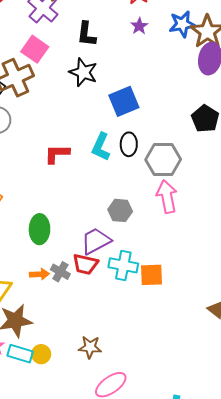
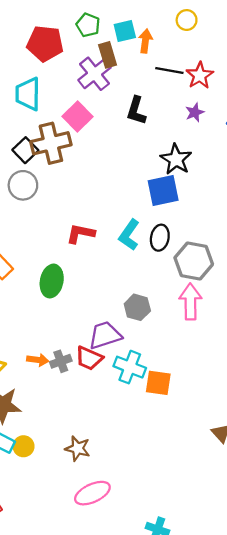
black star: (83, 72) -> (176, 159), moved
green ellipse: (40, 229) -> (52, 281), moved
gray cross: (60, 272) -> (61, 361), turned 30

